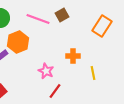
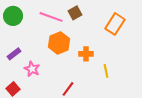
orange hexagon: (18, 42) -> (59, 43), moved
pink star: (46, 71) -> (32, 69), moved

